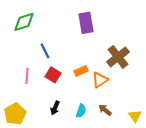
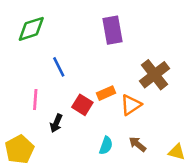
red square: (53, 75) -> (82, 105), moved
black arrow: (55, 108) -> (56, 123), moved
yellow triangle: (135, 116) -> (177, 152), turned -40

